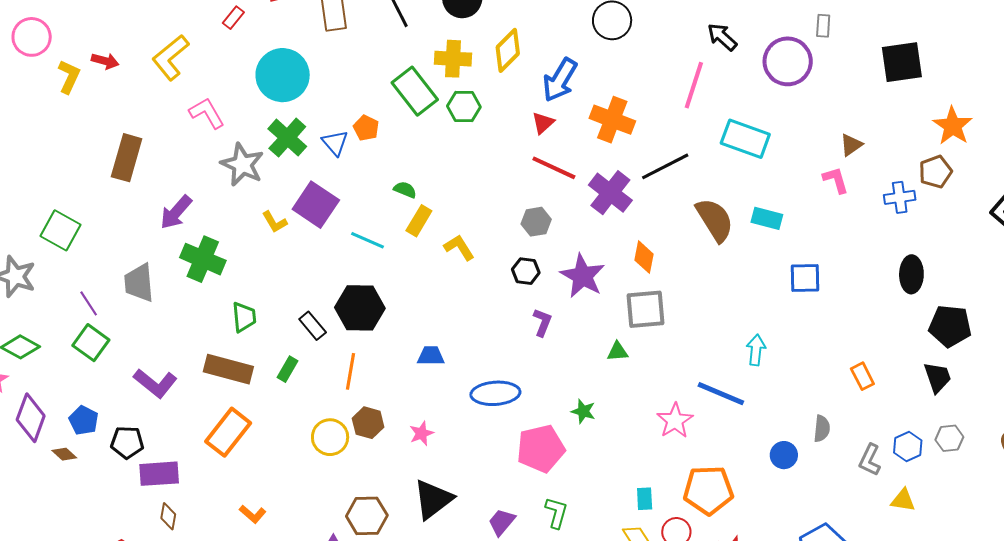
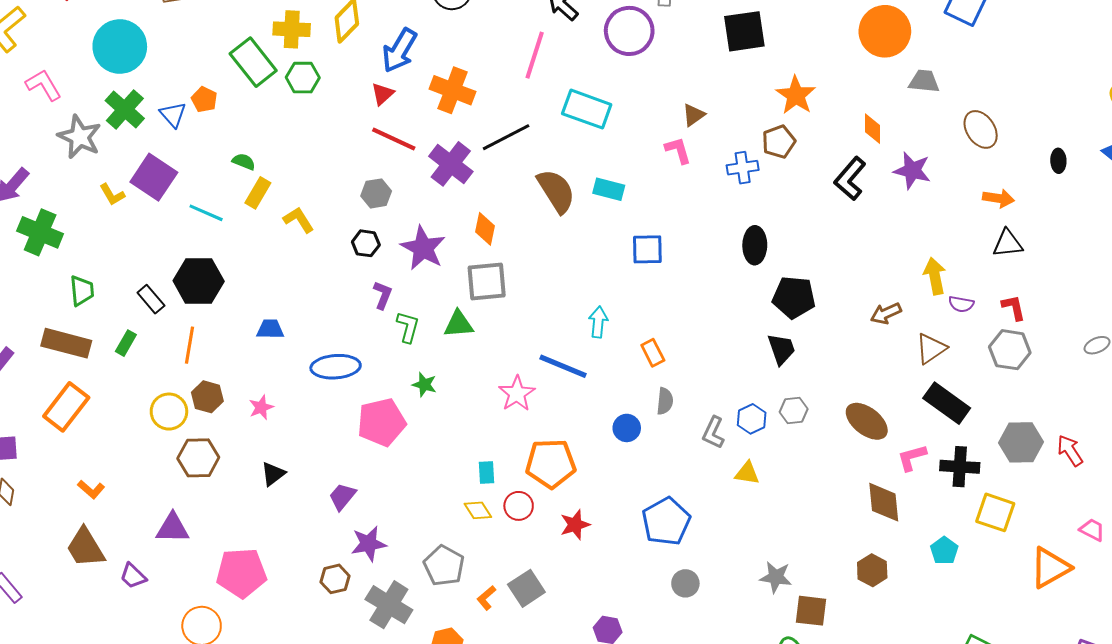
green triangle: (618, 352) -> (459, 324), size x1.4
orange rectangle: (862, 376) -> (653, 353), moved
black triangle: (433, 499) -> (273, 474), size x0.6
green L-shape: (556, 513) -> (408, 327), moved
brown hexagon: (367, 516) -> (198, 458), moved

